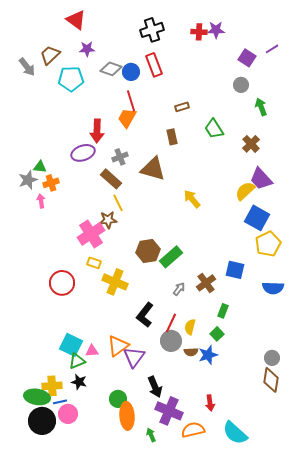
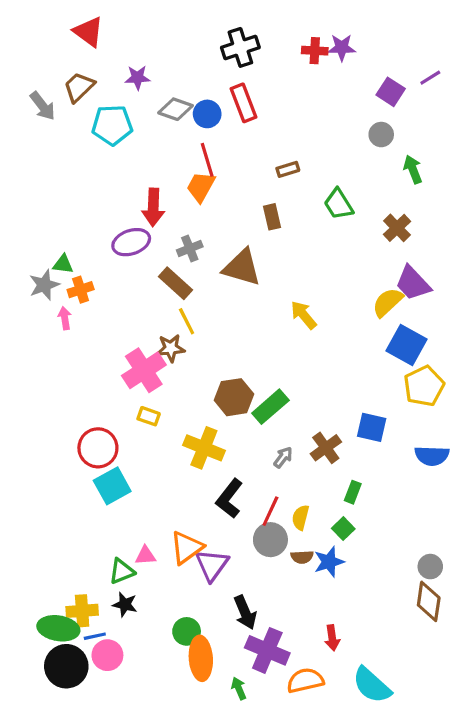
red triangle: (76, 20) -> (88, 32), moved
yellow cross: (115, 282) -> (204, 448), moved
cyan square: (71, 345) -> (112, 486), moved, turned 35

